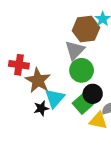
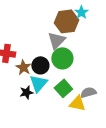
brown star: (38, 80) -> (23, 67), size x0.7
black circle: (93, 94) -> (40, 65), moved

